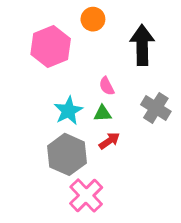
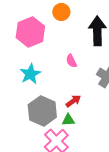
cyan star: (68, 111) -> (30, 74), moved
green triangle: (103, 113) -> (68, 120), moved

